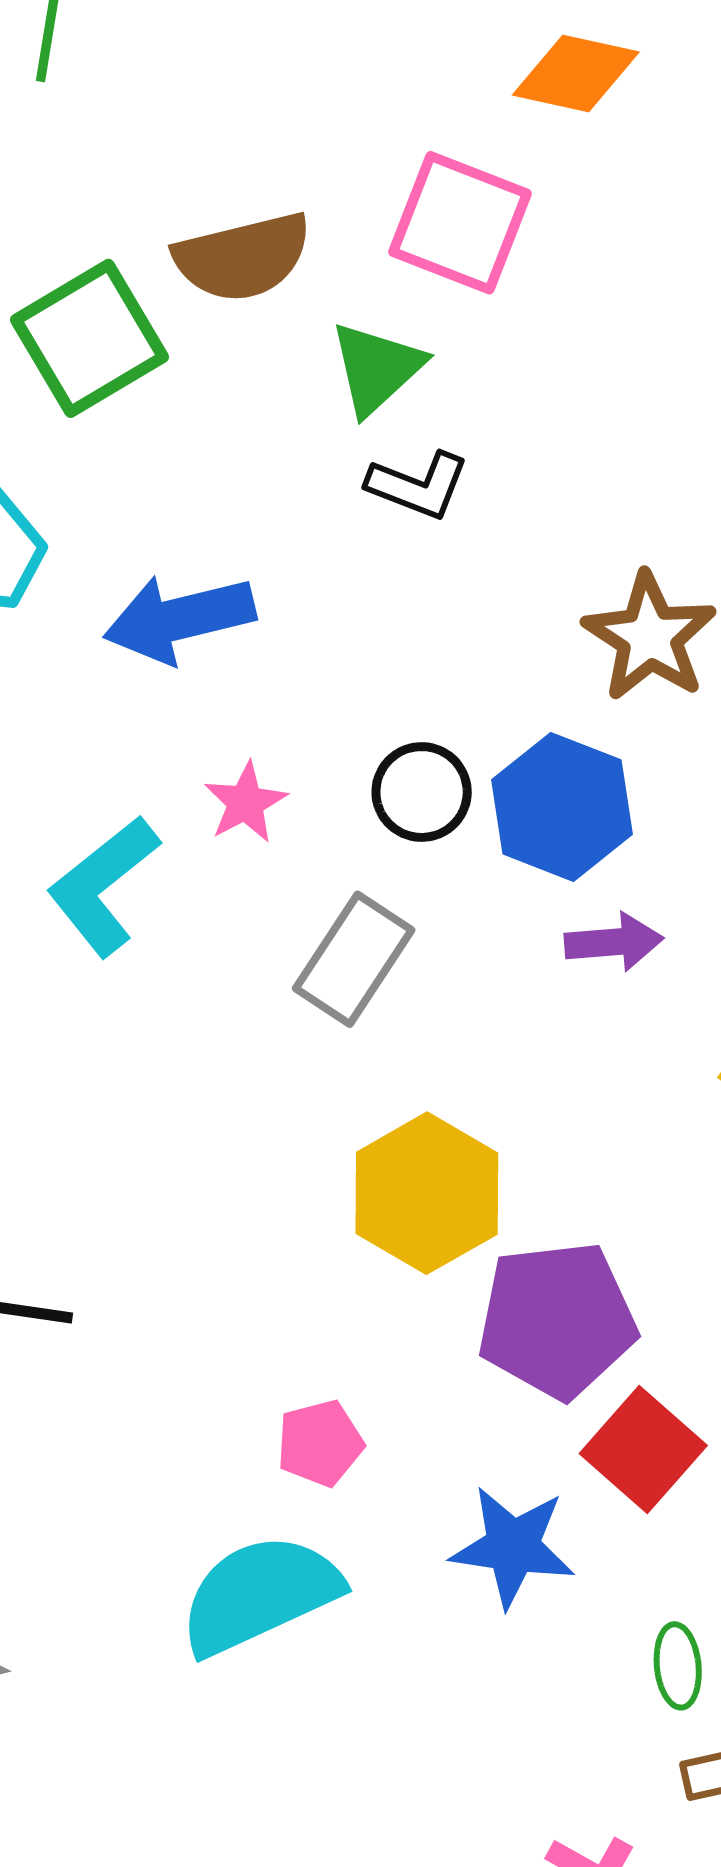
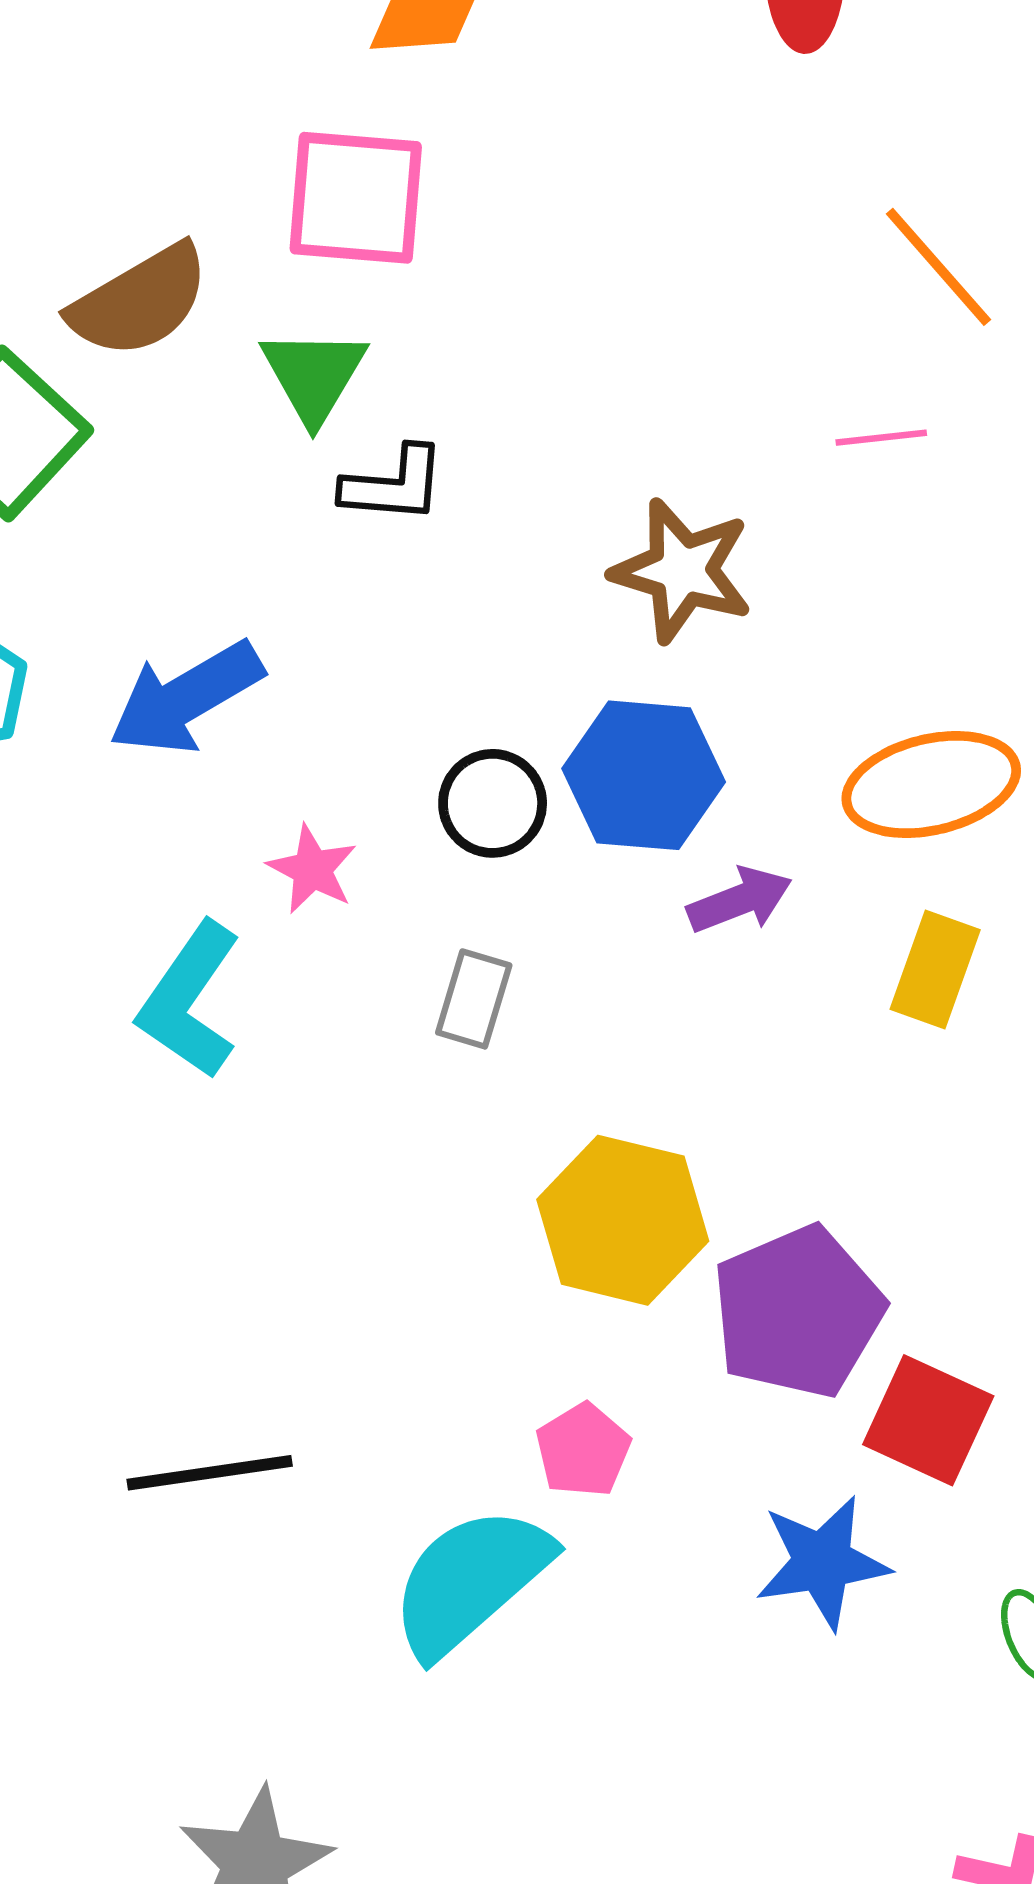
gray rectangle: (354, 959) -> (474, 999), size x0.7
pink pentagon: (320, 1443) -> (583, 1450), moved
cyan semicircle: (260, 1594) -> (470, 1581), moved

